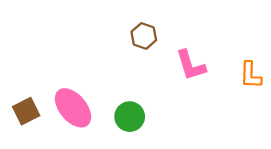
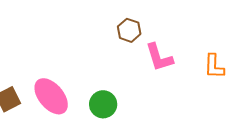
brown hexagon: (144, 36) -> (129, 30), moved

